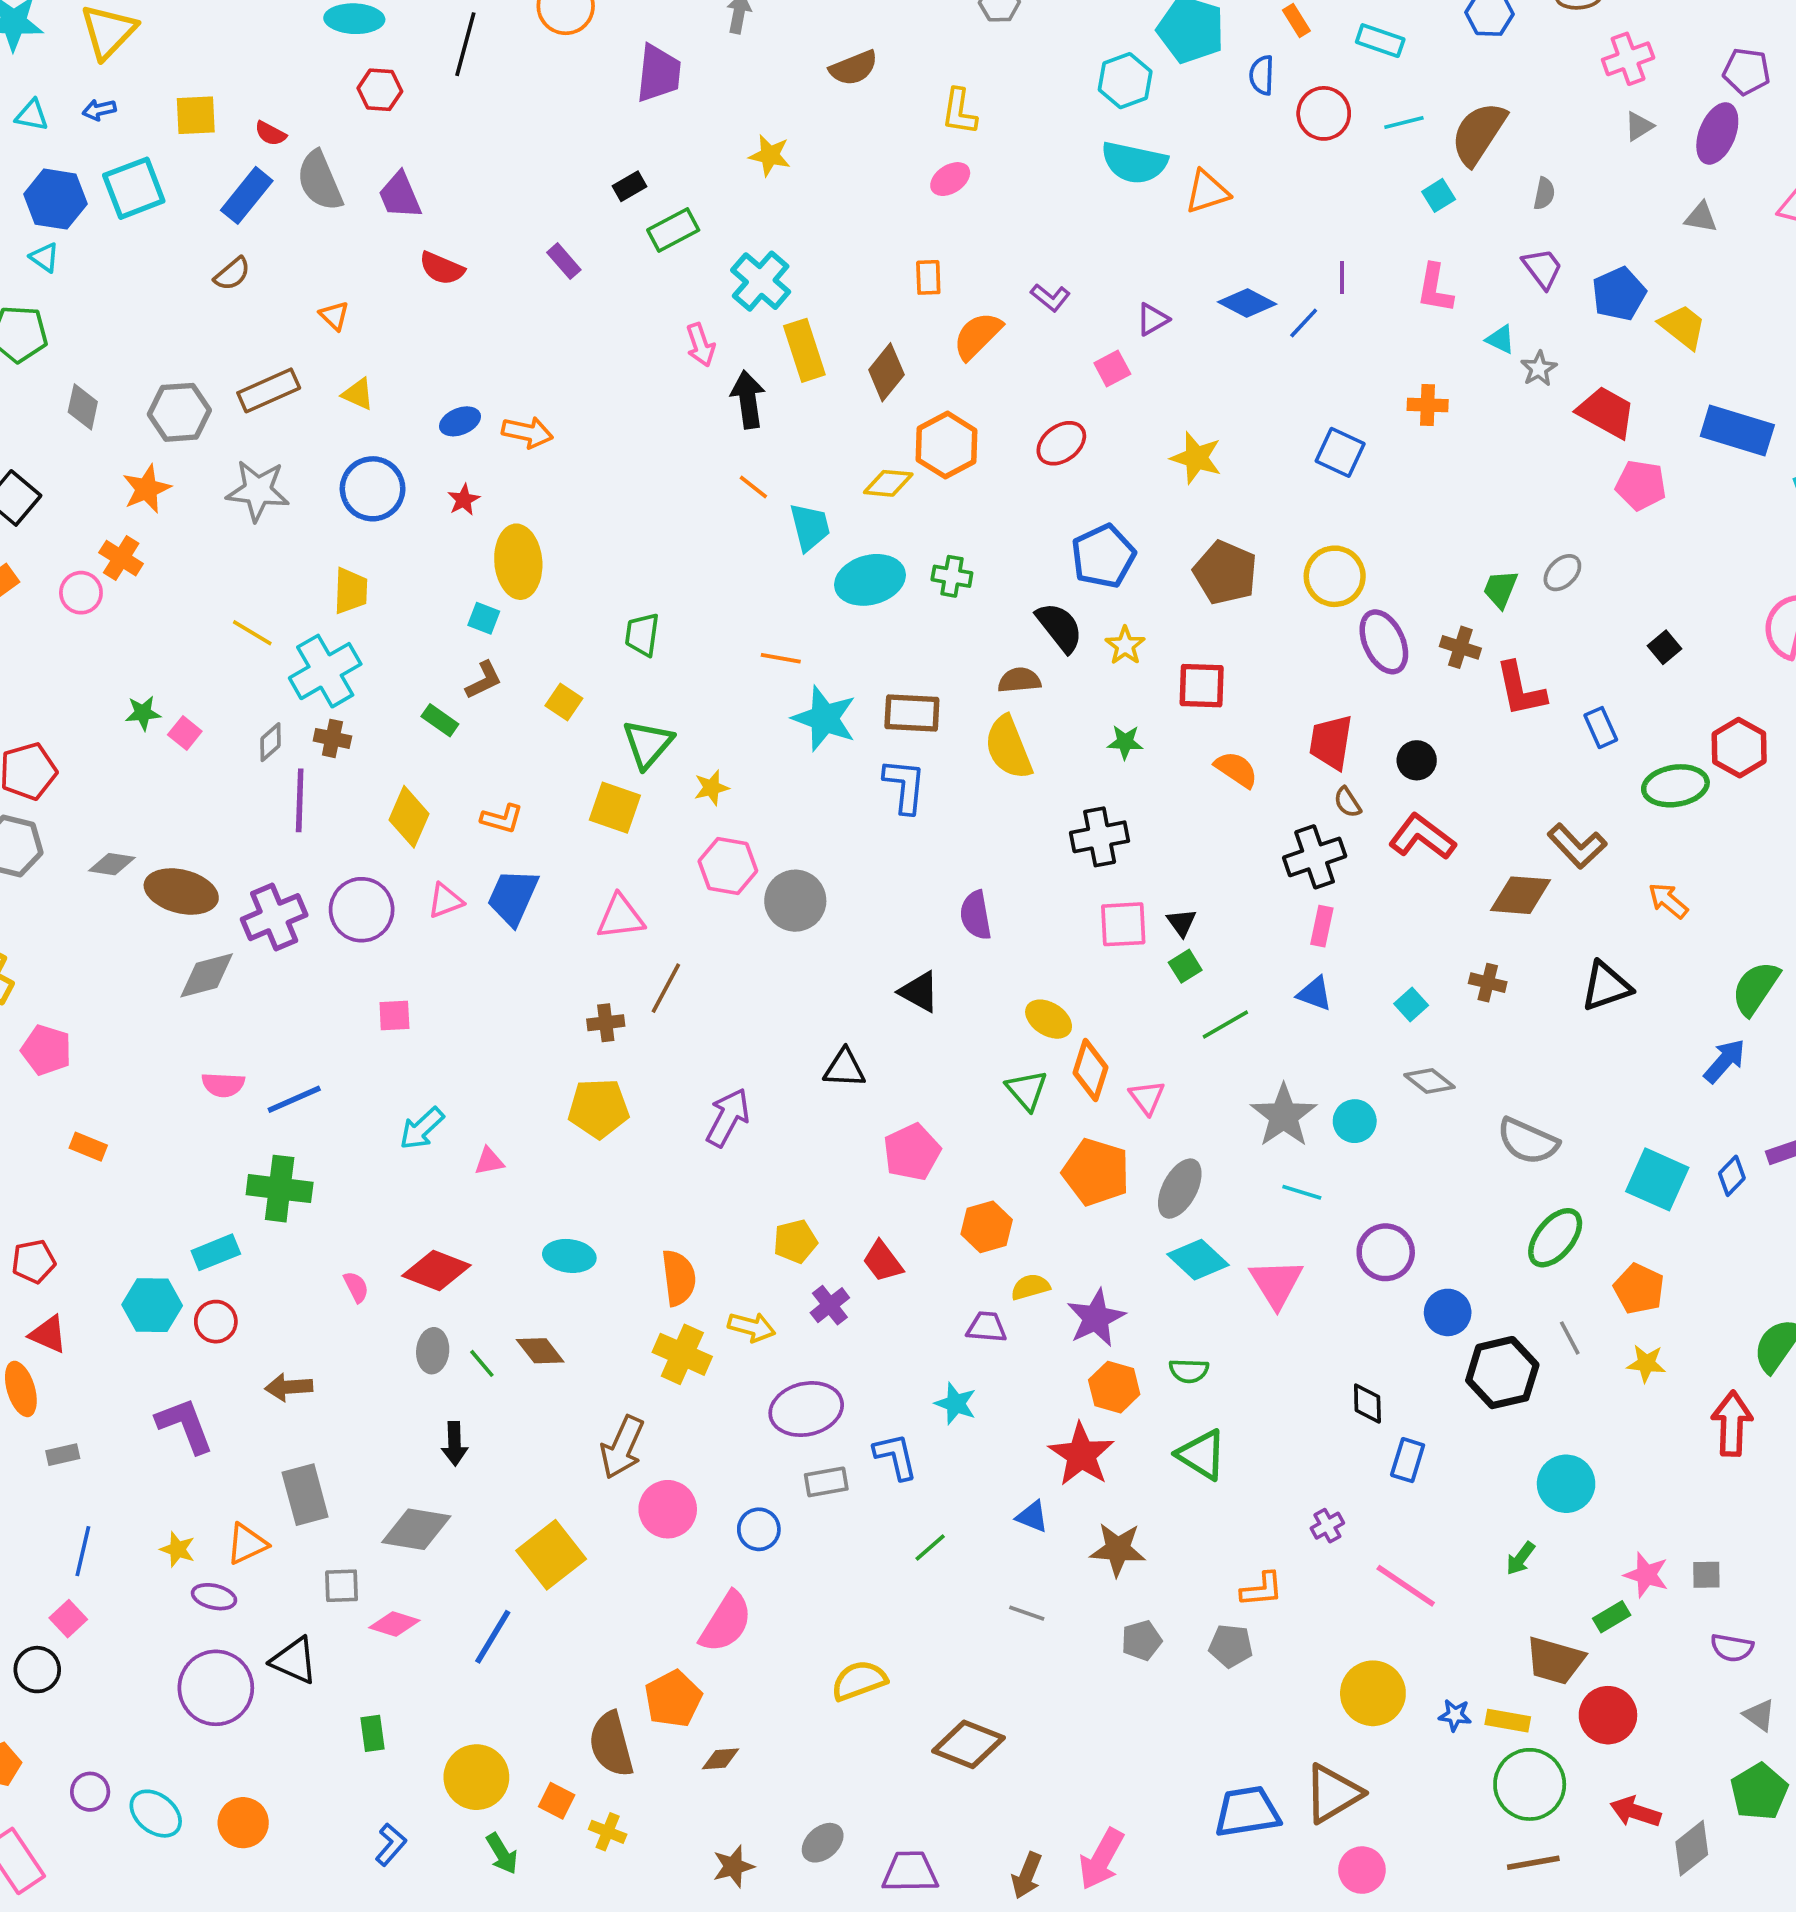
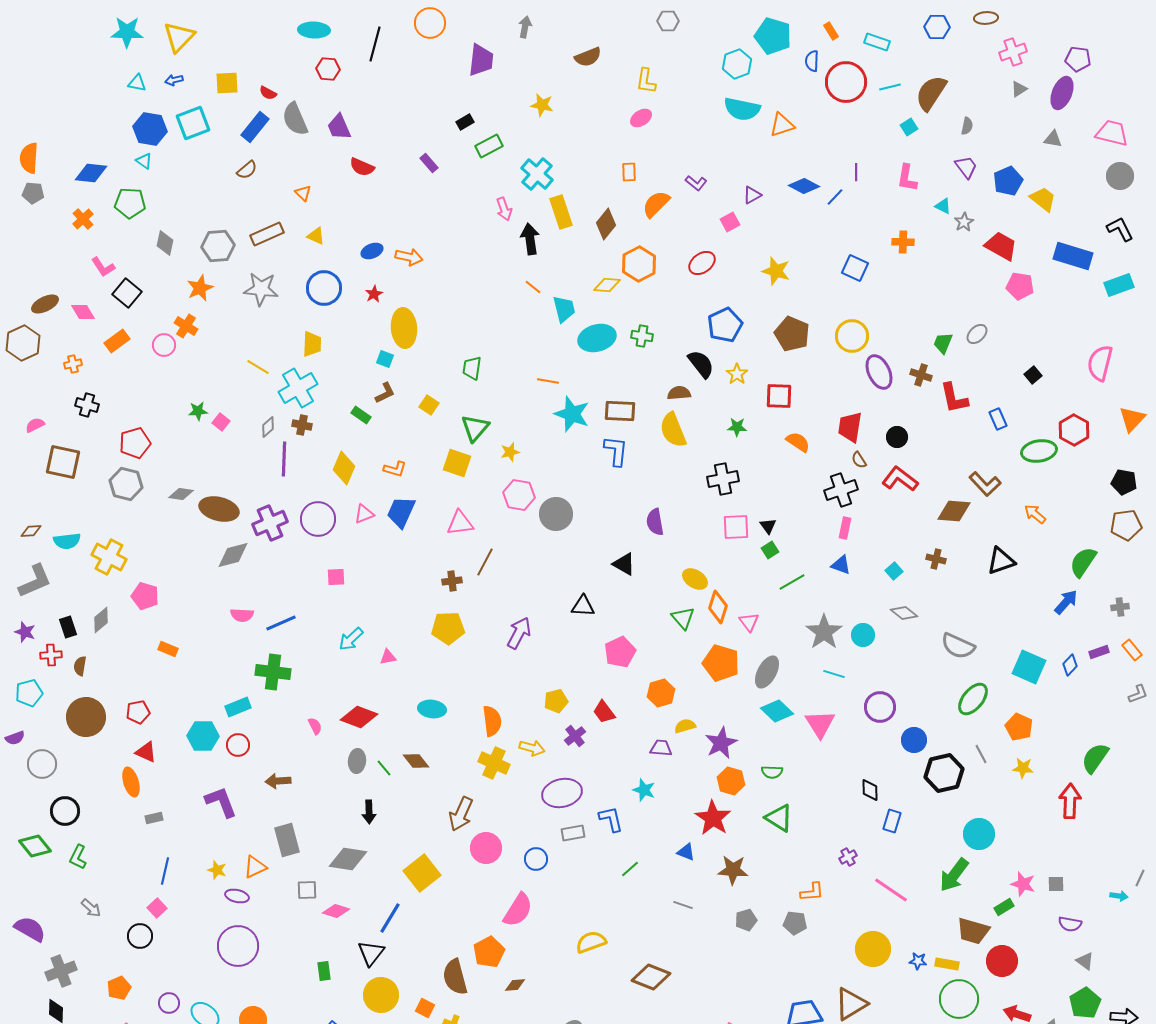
red circle: (1324, 113) -> (846, 82), size x1.4
green arrow: (1521, 1558) -> (954, 875), size x1.8
black triangle: (294, 1660) -> (371, 953), moved, turned 44

